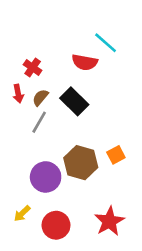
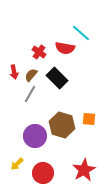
red cross: (33, 67) -> (39, 52), moved
orange square: (116, 155) -> (89, 119), turned 32

